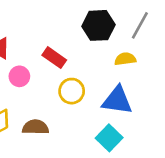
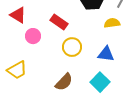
blue triangle: (117, 100) -> (106, 54), size x0.7
brown semicircle: (35, 127) -> (64, 82), moved, turned 132

